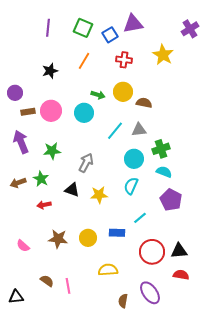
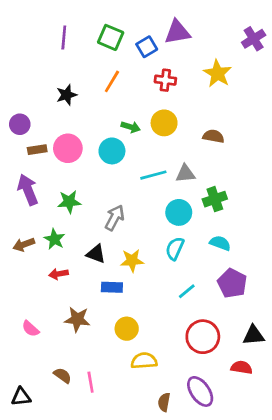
brown semicircle: (144, 103) -> (213, 136), moved
cyan line: (115, 131) -> (153, 175), turned 36
cyan semicircle: (164, 172) -> (220, 243), moved
purple pentagon: (171, 200) -> (232, 283), moved
blue rectangle: (117, 233) -> (112, 287), moved
yellow circle: (88, 238) -> (127, 329), moved
black triangle: (179, 251) -> (254, 335), moved

